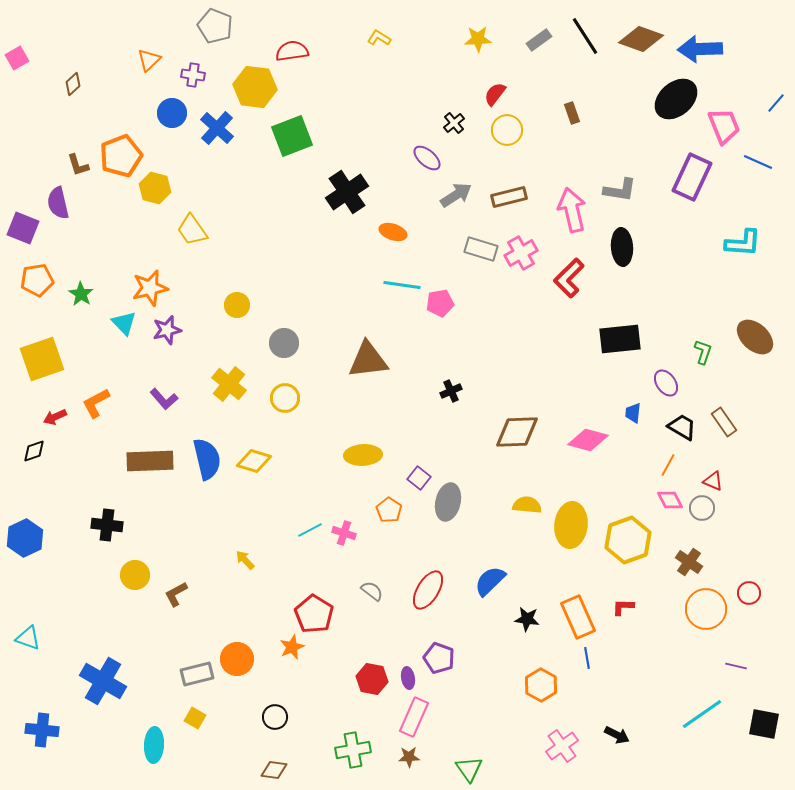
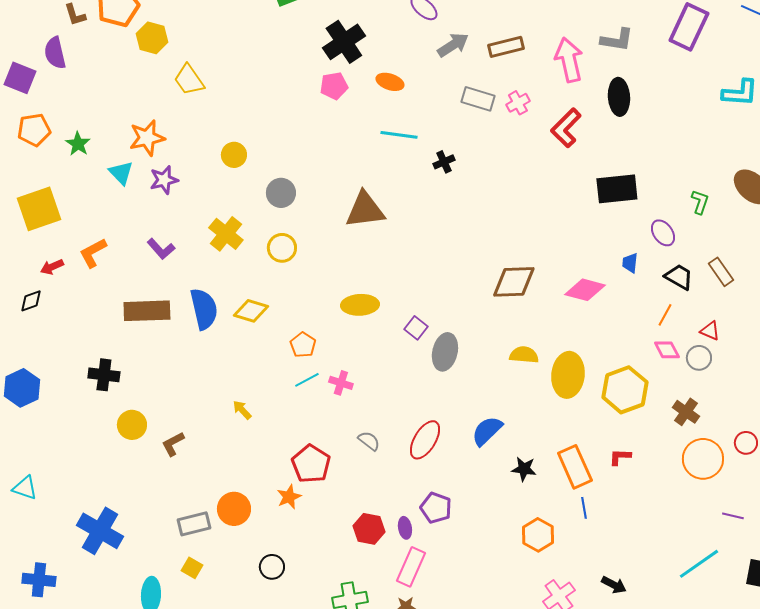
pink cross: (521, 253) -> (518, 103), size x0.7
pink pentagon: (440, 303) -> (334, 86), moved
black cross: (451, 391) -> (444, 162), moved
orange pentagon: (389, 510) -> (303, 345), moved

